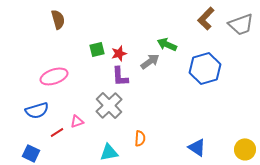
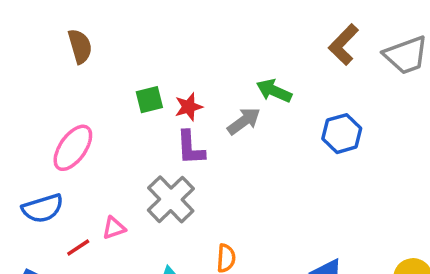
blue hexagon: (205, 68) -> (342, 134), size x0.7
pink ellipse: (54, 76) -> (73, 148), turned -36

